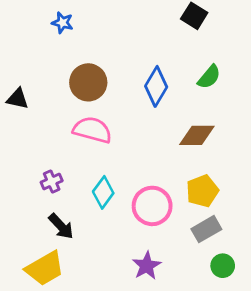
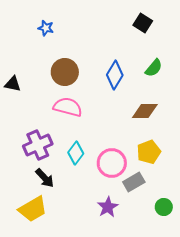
purple cross: (52, 182) -> (38, 145), size x1.8
gray rectangle: (206, 229) -> (134, 182), moved

